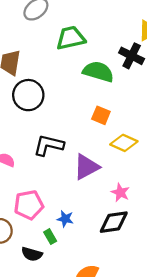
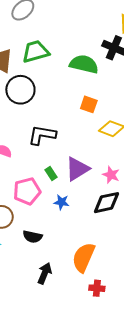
green trapezoid: (71, 38) -> (36, 52), moved
purple triangle: (86, 167) -> (77, 169), moved
green rectangle: (50, 237) -> (51, 174), moved

